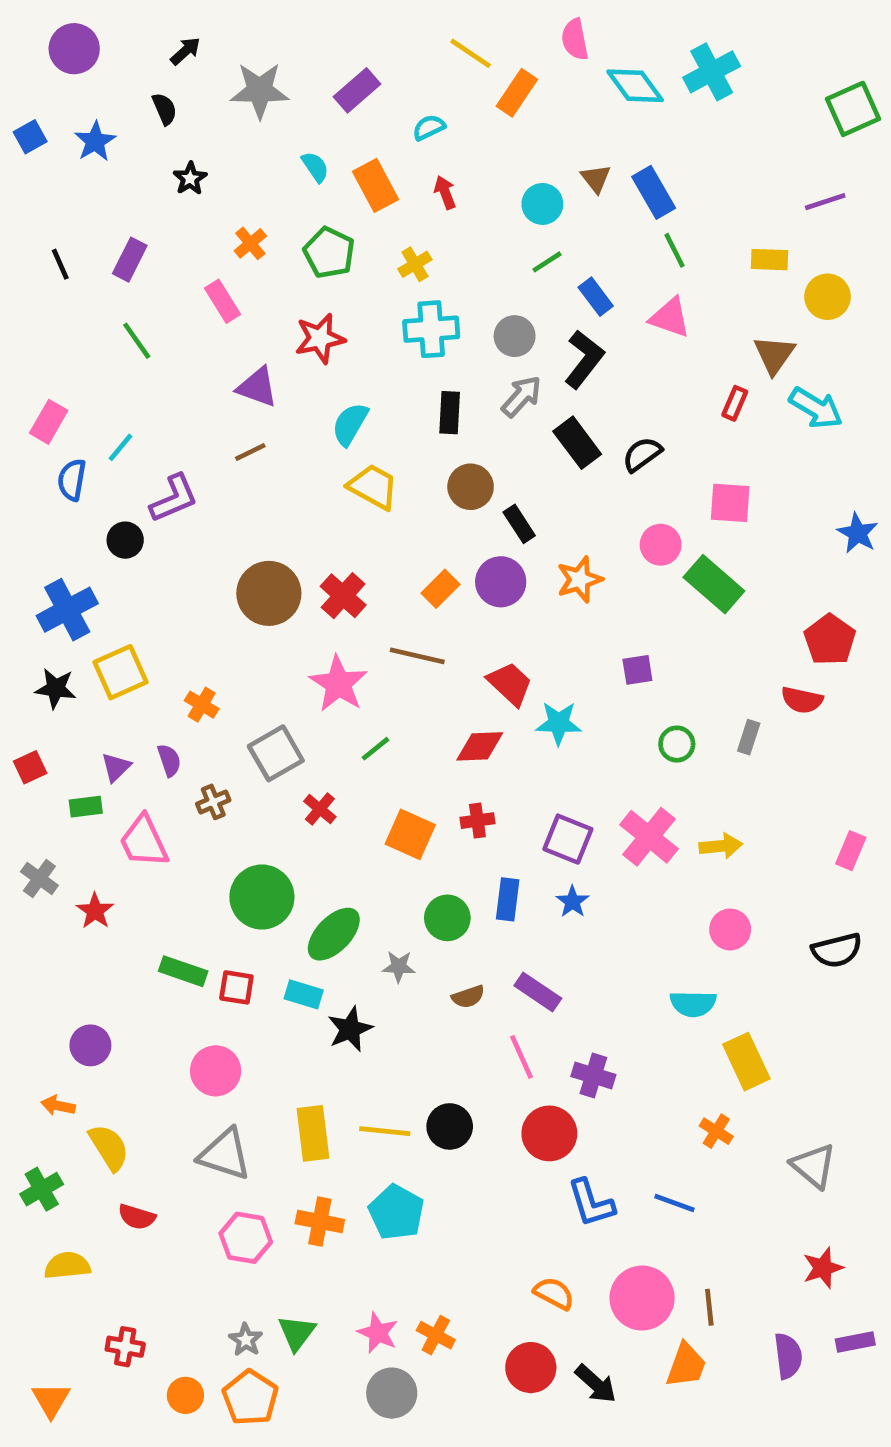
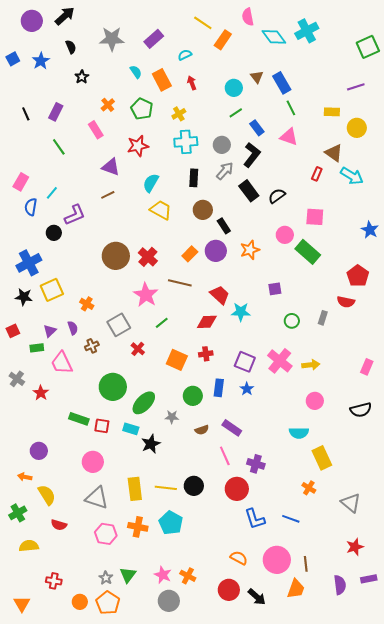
black arrow: (185, 51) -> (65, 16), moved, size x1.5
brown triangle: (774, 355) -> (334, 153), turned -30

